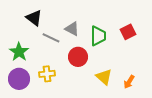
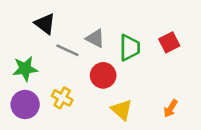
green star: (19, 52) -> (25, 69), turned 30
yellow cross: (47, 74) -> (62, 98), turned 35
yellow triangle: (104, 77) -> (122, 110), moved

